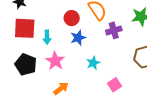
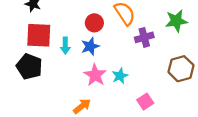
blue star: (78, 38) -> (90, 46), moved
pink star: (55, 61) -> (95, 75), moved
black pentagon: (26, 65) -> (29, 67), moved

